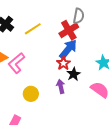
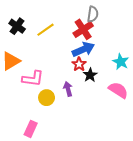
blue arrow: (68, 49) -> (83, 49), turned 30
pink L-shape: (16, 63) -> (33, 79), moved, turned -130
purple arrow: (61, 86) -> (68, 89), moved

